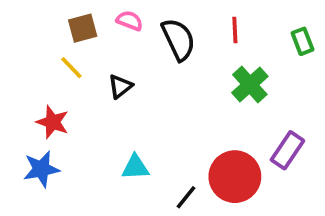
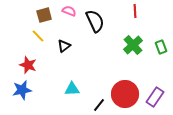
red line: (235, 30) -> (135, 11), moved
green rectangle: (302, 41) -> (161, 47), moved
purple rectangle: (287, 150) -> (155, 97), moved

